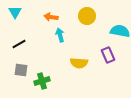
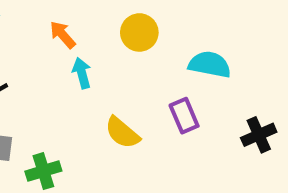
orange arrow: (51, 17) -> (63, 35), turned 40
yellow semicircle: (79, 63) -> (122, 133), turned 36

